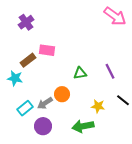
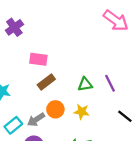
brown rectangle: (28, 60) -> (46, 82), moved
green triangle: (80, 73) -> (85, 84), moved
yellow star: (98, 106) -> (82, 112), moved

